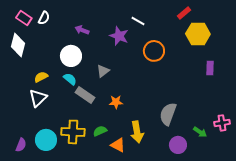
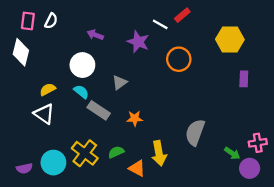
red rectangle: (184, 13) -> (182, 15), moved
pink rectangle: (24, 18) -> (28, 21), turned 63
white triangle: (38, 98) -> (44, 114), turned -42
yellow cross: (73, 132) -> (85, 153), turned 35
purple semicircle: (21, 145) -> (24, 168), turned 56
purple circle: (178, 145) -> (250, 168), moved

